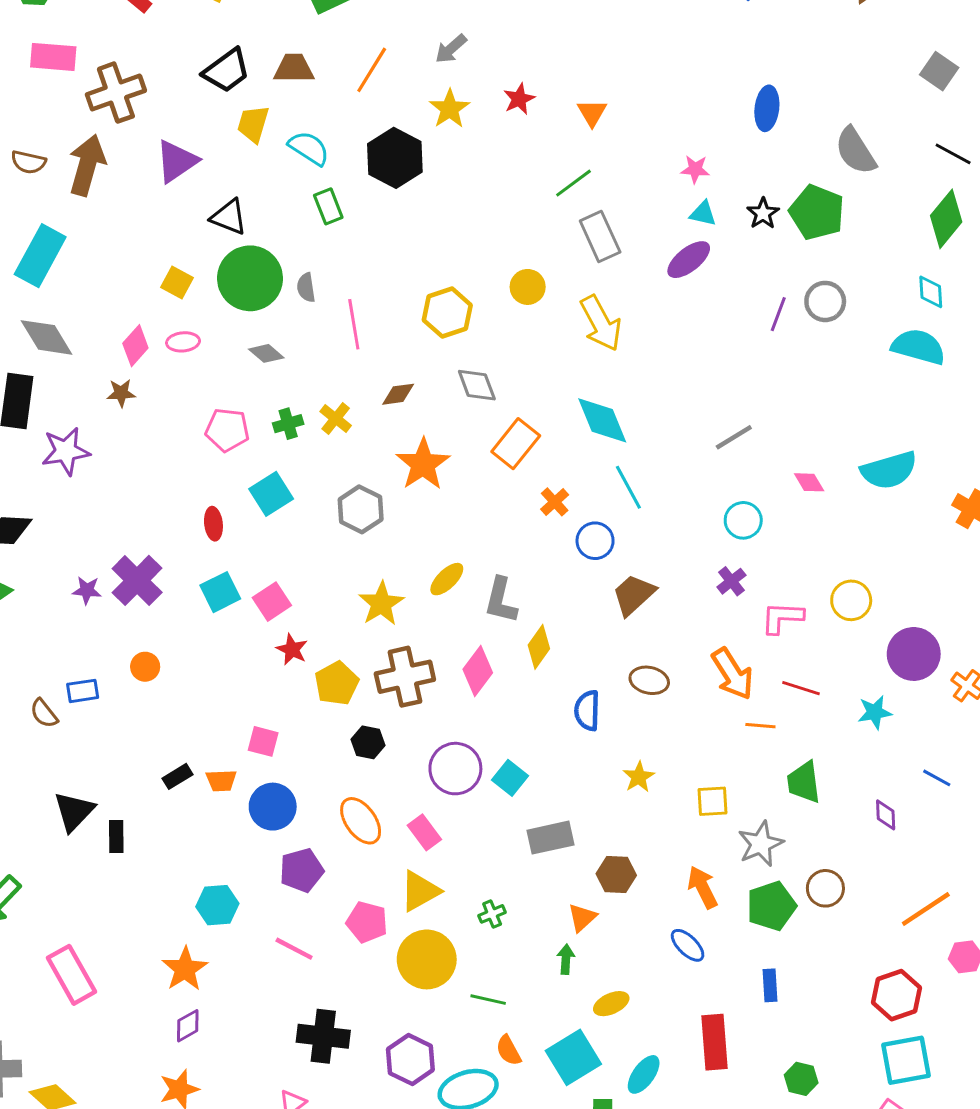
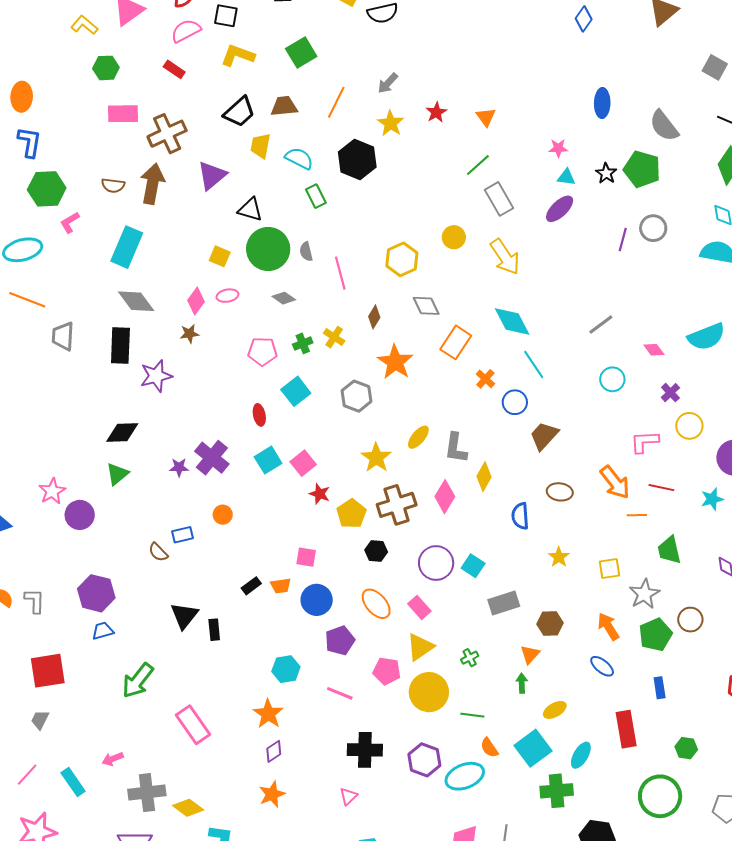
brown diamond: (398, 394) -> (374, 317), turned -45
purple cross: (731, 581) -> (670, 393), moved

